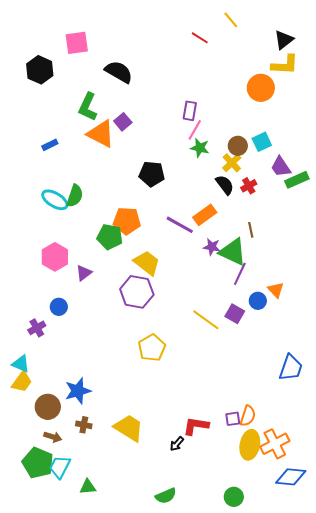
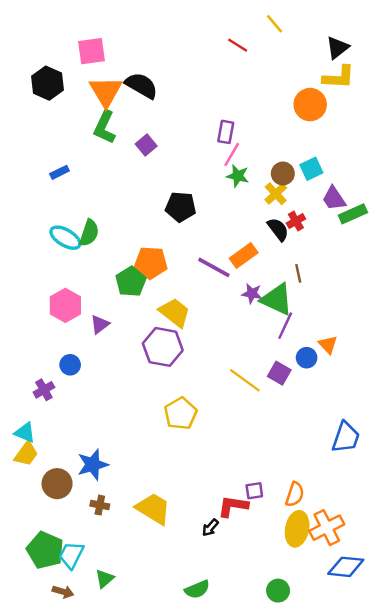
orange triangle: (101, 134) -> (106, 91), moved, turned 32
black semicircle: (225, 185) -> (278, 229), moved
green pentagon: (110, 237) -> (131, 282), turned 30
purple square: (233, 419) -> (254, 491), moved
brown arrow: (53, 437) -> (63, 592), moved
green triangle: (88, 487) -> (105, 579), turned -36

